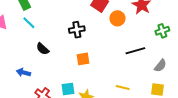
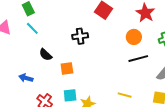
orange circle: (117, 18) -> (134, 37), moved
orange square: (83, 59) -> (67, 69), moved

